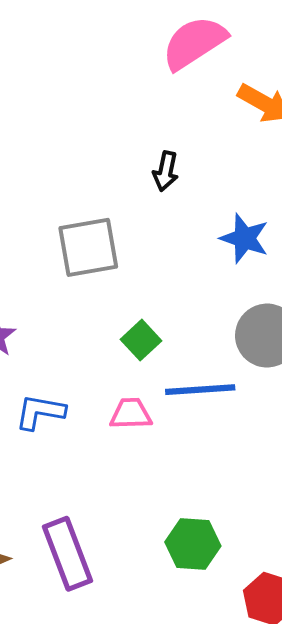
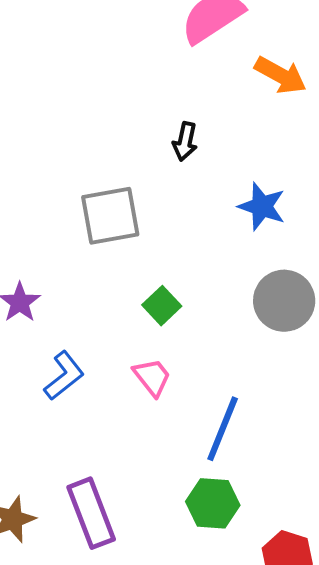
blue line: (200, 390) -> (223, 429), moved, turned -64
blue L-shape: (40, 412) -> (64, 376), turned 132
pink trapezoid: (131, 414) -> (152, 377), turned 54

